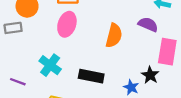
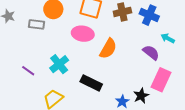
pink ellipse: (67, 24) -> (83, 34), turned 65
orange semicircle: (114, 36) -> (108, 49), moved

